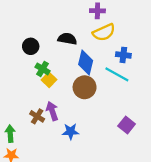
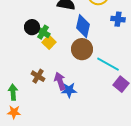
black circle: (31, 46) -> (32, 27), moved
cyan line: (117, 74) -> (108, 64), moved
purple arrow: (52, 111) -> (60, 81), moved

